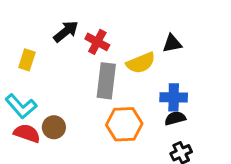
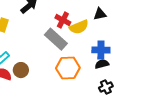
red cross: (97, 42) -> (63, 20), moved
gray rectangle: (106, 81) -> (56, 39), turned -55

